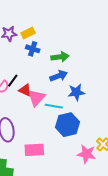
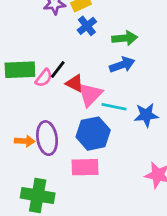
blue cross: (33, 49) -> (87, 26), turned 32
blue star: (76, 92) -> (146, 115), moved
blue hexagon: (67, 125) -> (93, 134), moved

